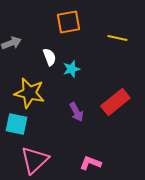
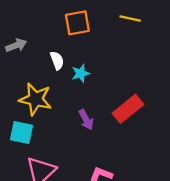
yellow line: (117, 38) -> (130, 19), moved

